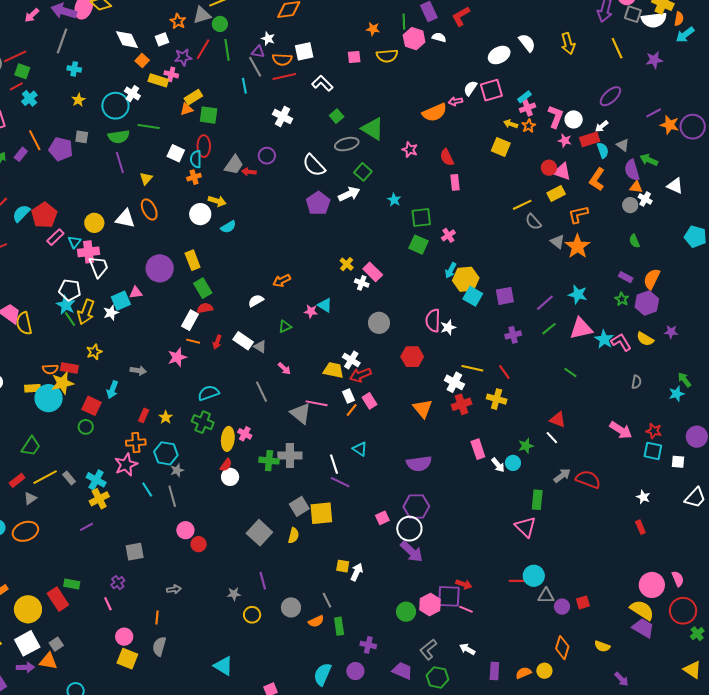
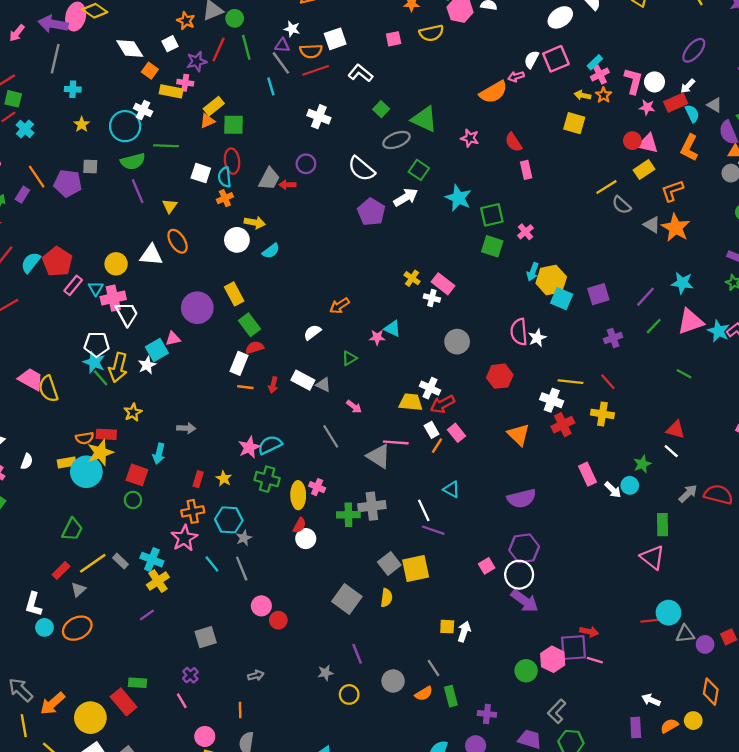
cyan star: (394, 200) -> (458, 198), size x1.6
pink star: (177, 357) -> (249, 447), moved
white arrow: (467, 649) -> (651, 700), moved

